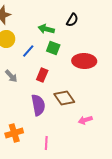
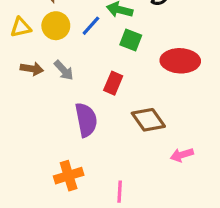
blue line: (28, 51) -> (91, 26), moved
gray arrow: (11, 76) -> (64, 70), moved
purple semicircle: (38, 105) -> (86, 120), moved

